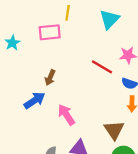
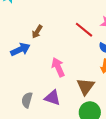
pink arrow: (66, 115) -> (58, 67), moved

